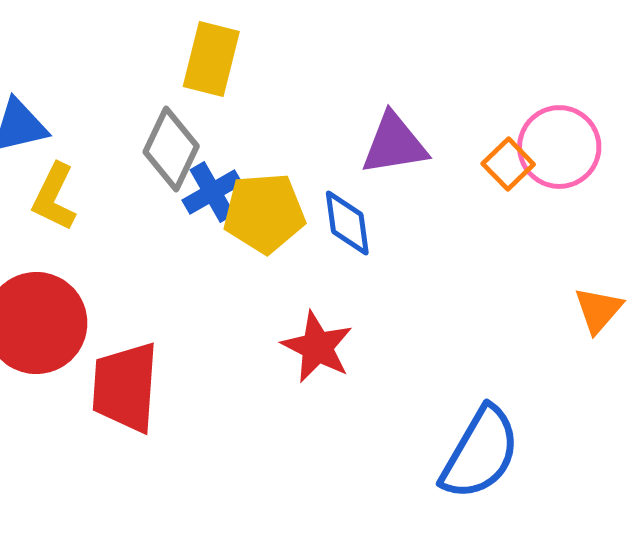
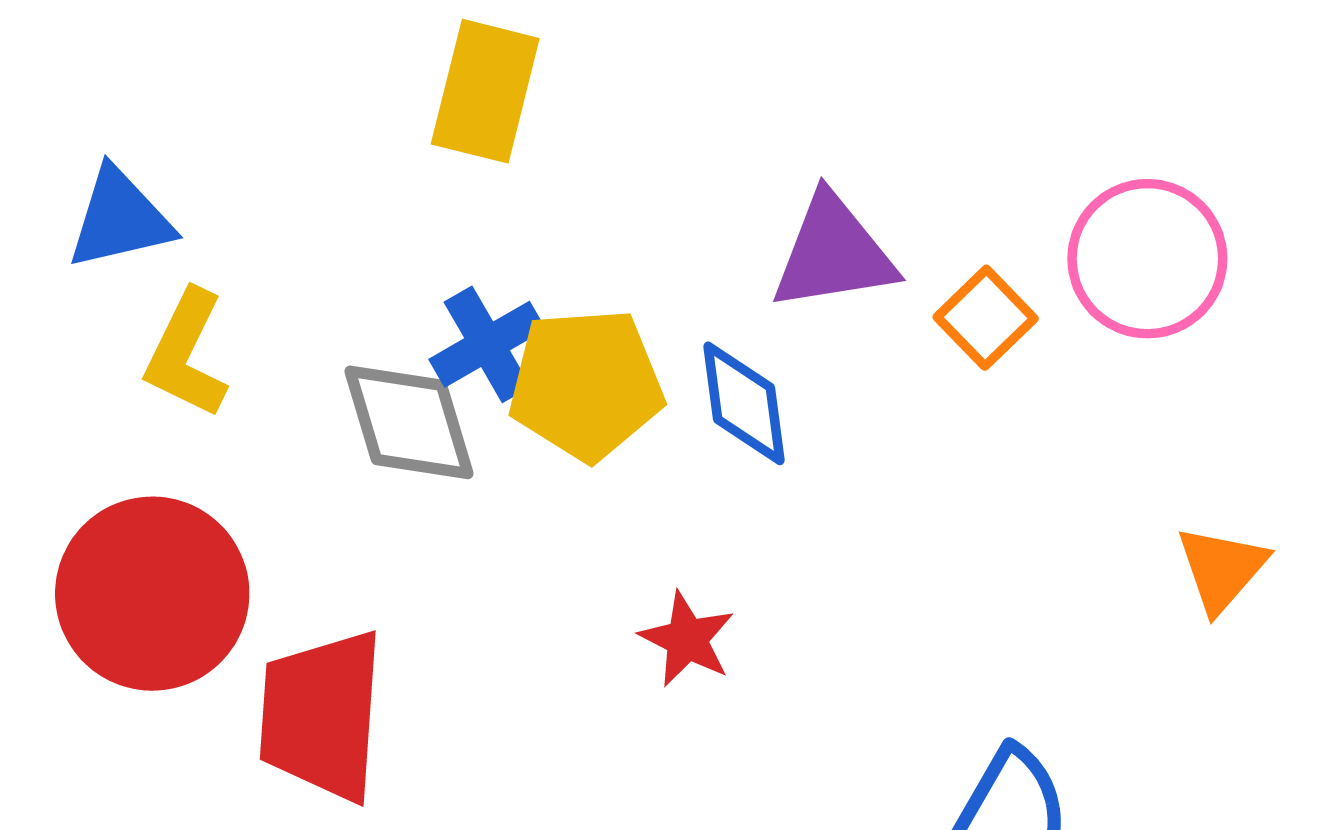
gray diamond: (171, 149) -> (409, 422), moved, turned -42
orange square: (508, 164) -> (986, 318), moved
red star: (317, 347) -> (687, 639), size x0.7

